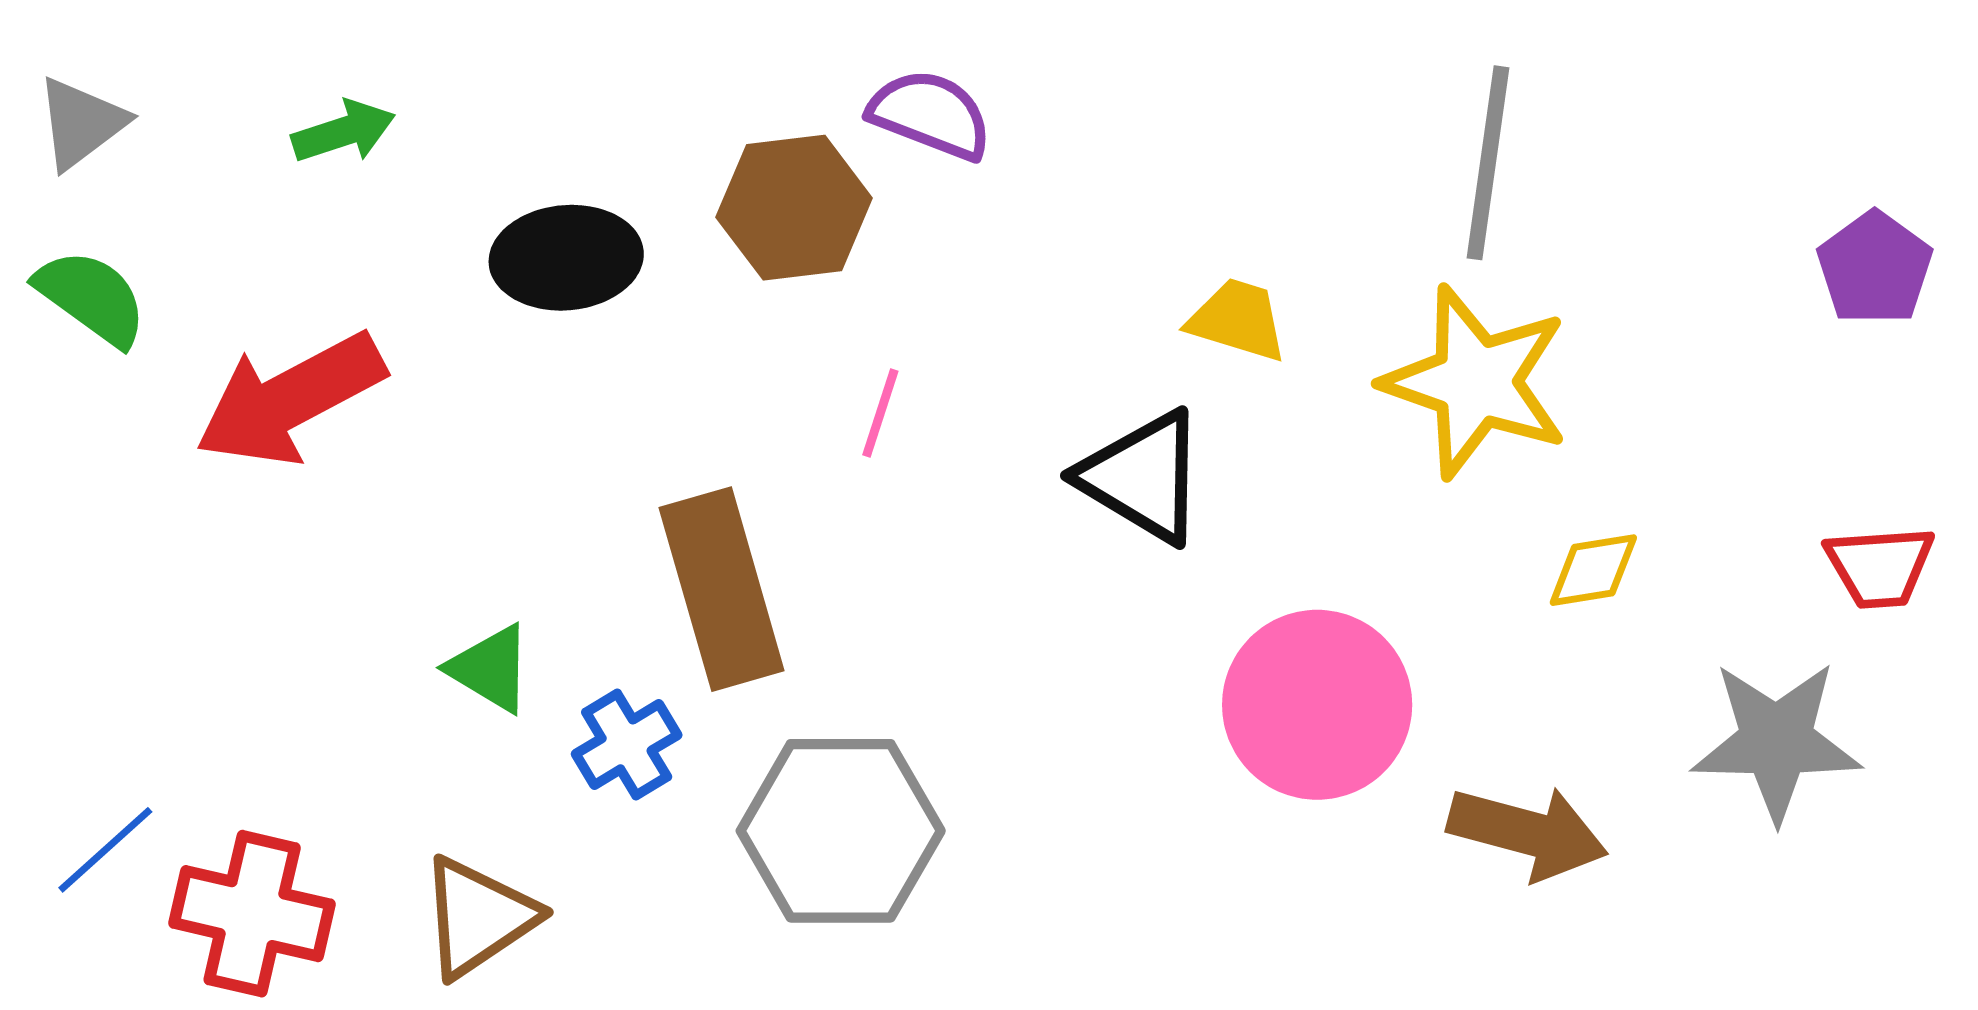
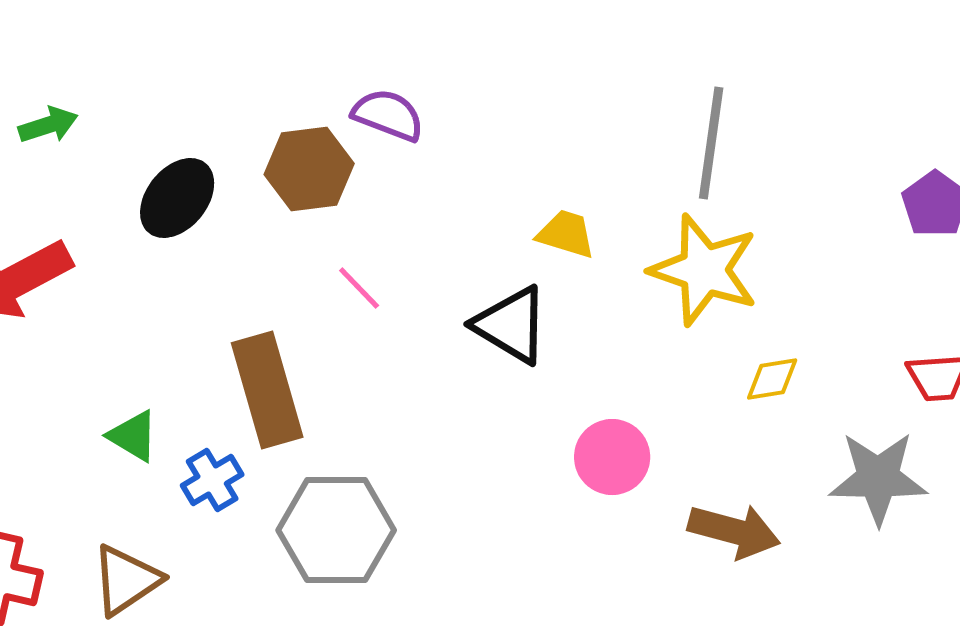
black ellipse: (566, 258) -> (177, 198), turned -46
pink line: (880, 413) -> (359, 288), turned -62
pink circle: (1317, 705) -> (612, 457), size x0.7

